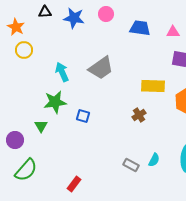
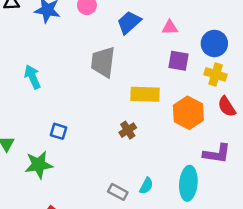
blue trapezoid: (140, 28) -> (129, 22), turned -50
gray trapezoid: (101, 68) -> (103, 62), moved, turned 132
green star: (55, 102) -> (39, 165), moved

